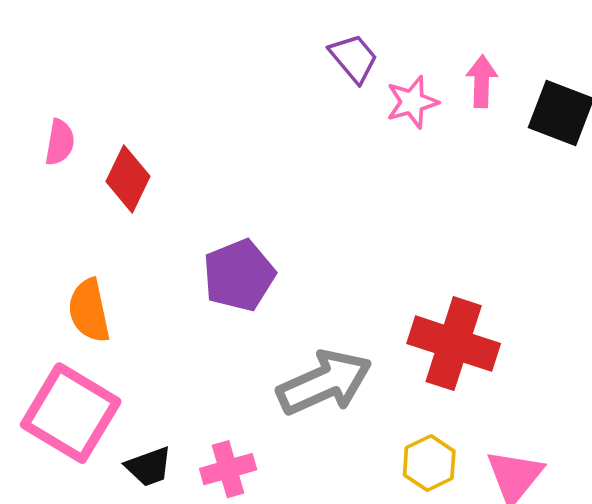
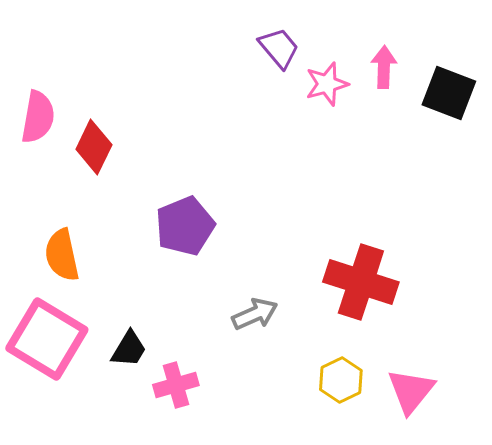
pink semicircle: (60, 142) -> (38, 117), size x1.4
gray arrow: (324, 383) -> (255, 314), size x0.6
black trapezoid: (149, 467) -> (129, 349), moved, turned -39

